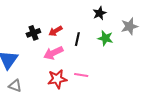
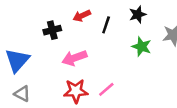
red arrow: (55, 31) -> (82, 16), moved
black line: (77, 39) -> (106, 25), moved
pink line: (81, 75) -> (106, 89), turned -56

